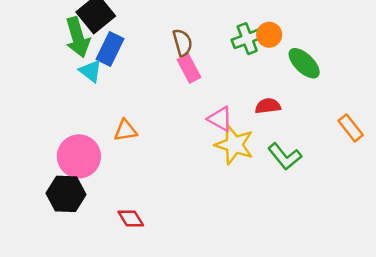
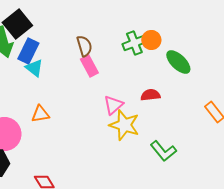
cyan triangle: (91, 71) -> (34, 68), moved
pink triangle: (220, 119) -> (113, 105), turned 50
green L-shape: (285, 156) -> (163, 151), moved

